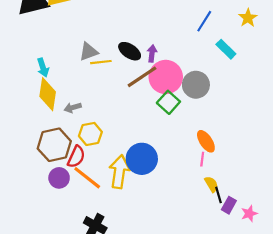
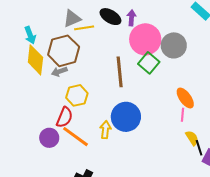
brown line: (142, 77) -> (120, 72), moved, turned -60
brown hexagon: (54, 145) -> (64, 51), moved
yellow arrow: (119, 172) -> (105, 130), size x0.6

